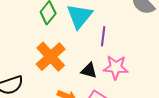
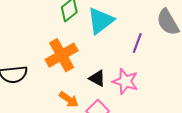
purple line: (103, 36) -> (137, 43), moved

